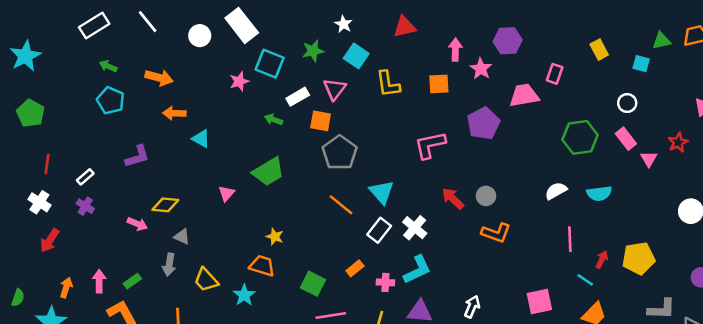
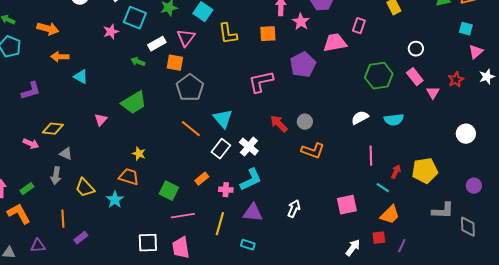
cyan square: (641, 64) -> (466, 29), moved

